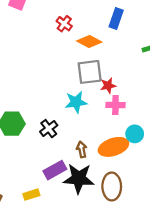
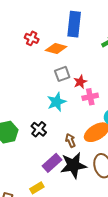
blue rectangle: (116, 19) -> (74, 24), size x1.4
gray square: (90, 72) -> (62, 74), size x0.7

